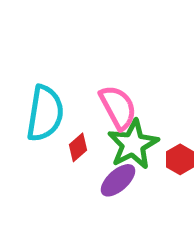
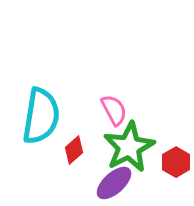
pink semicircle: (118, 107) -> (114, 110), size x0.7

